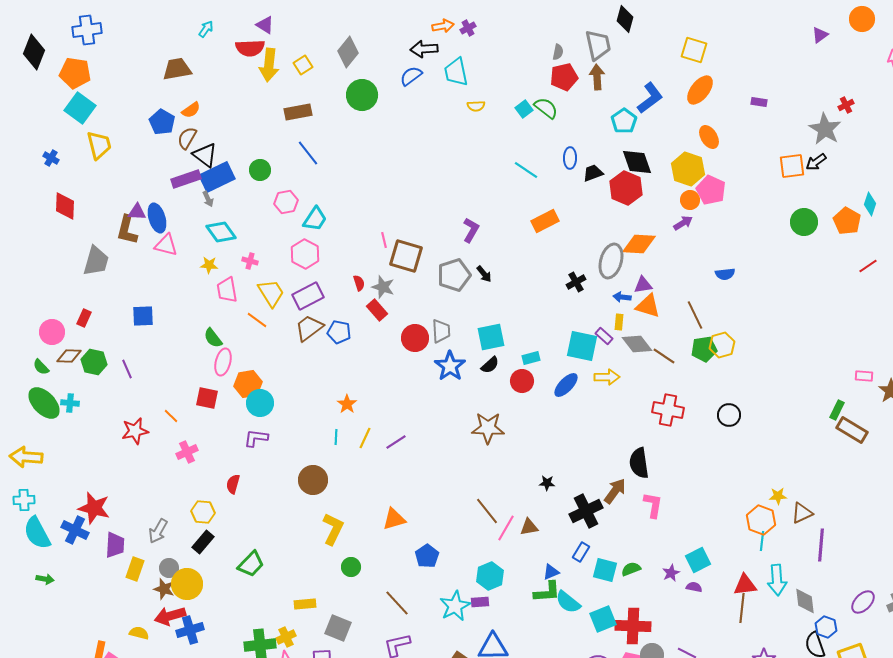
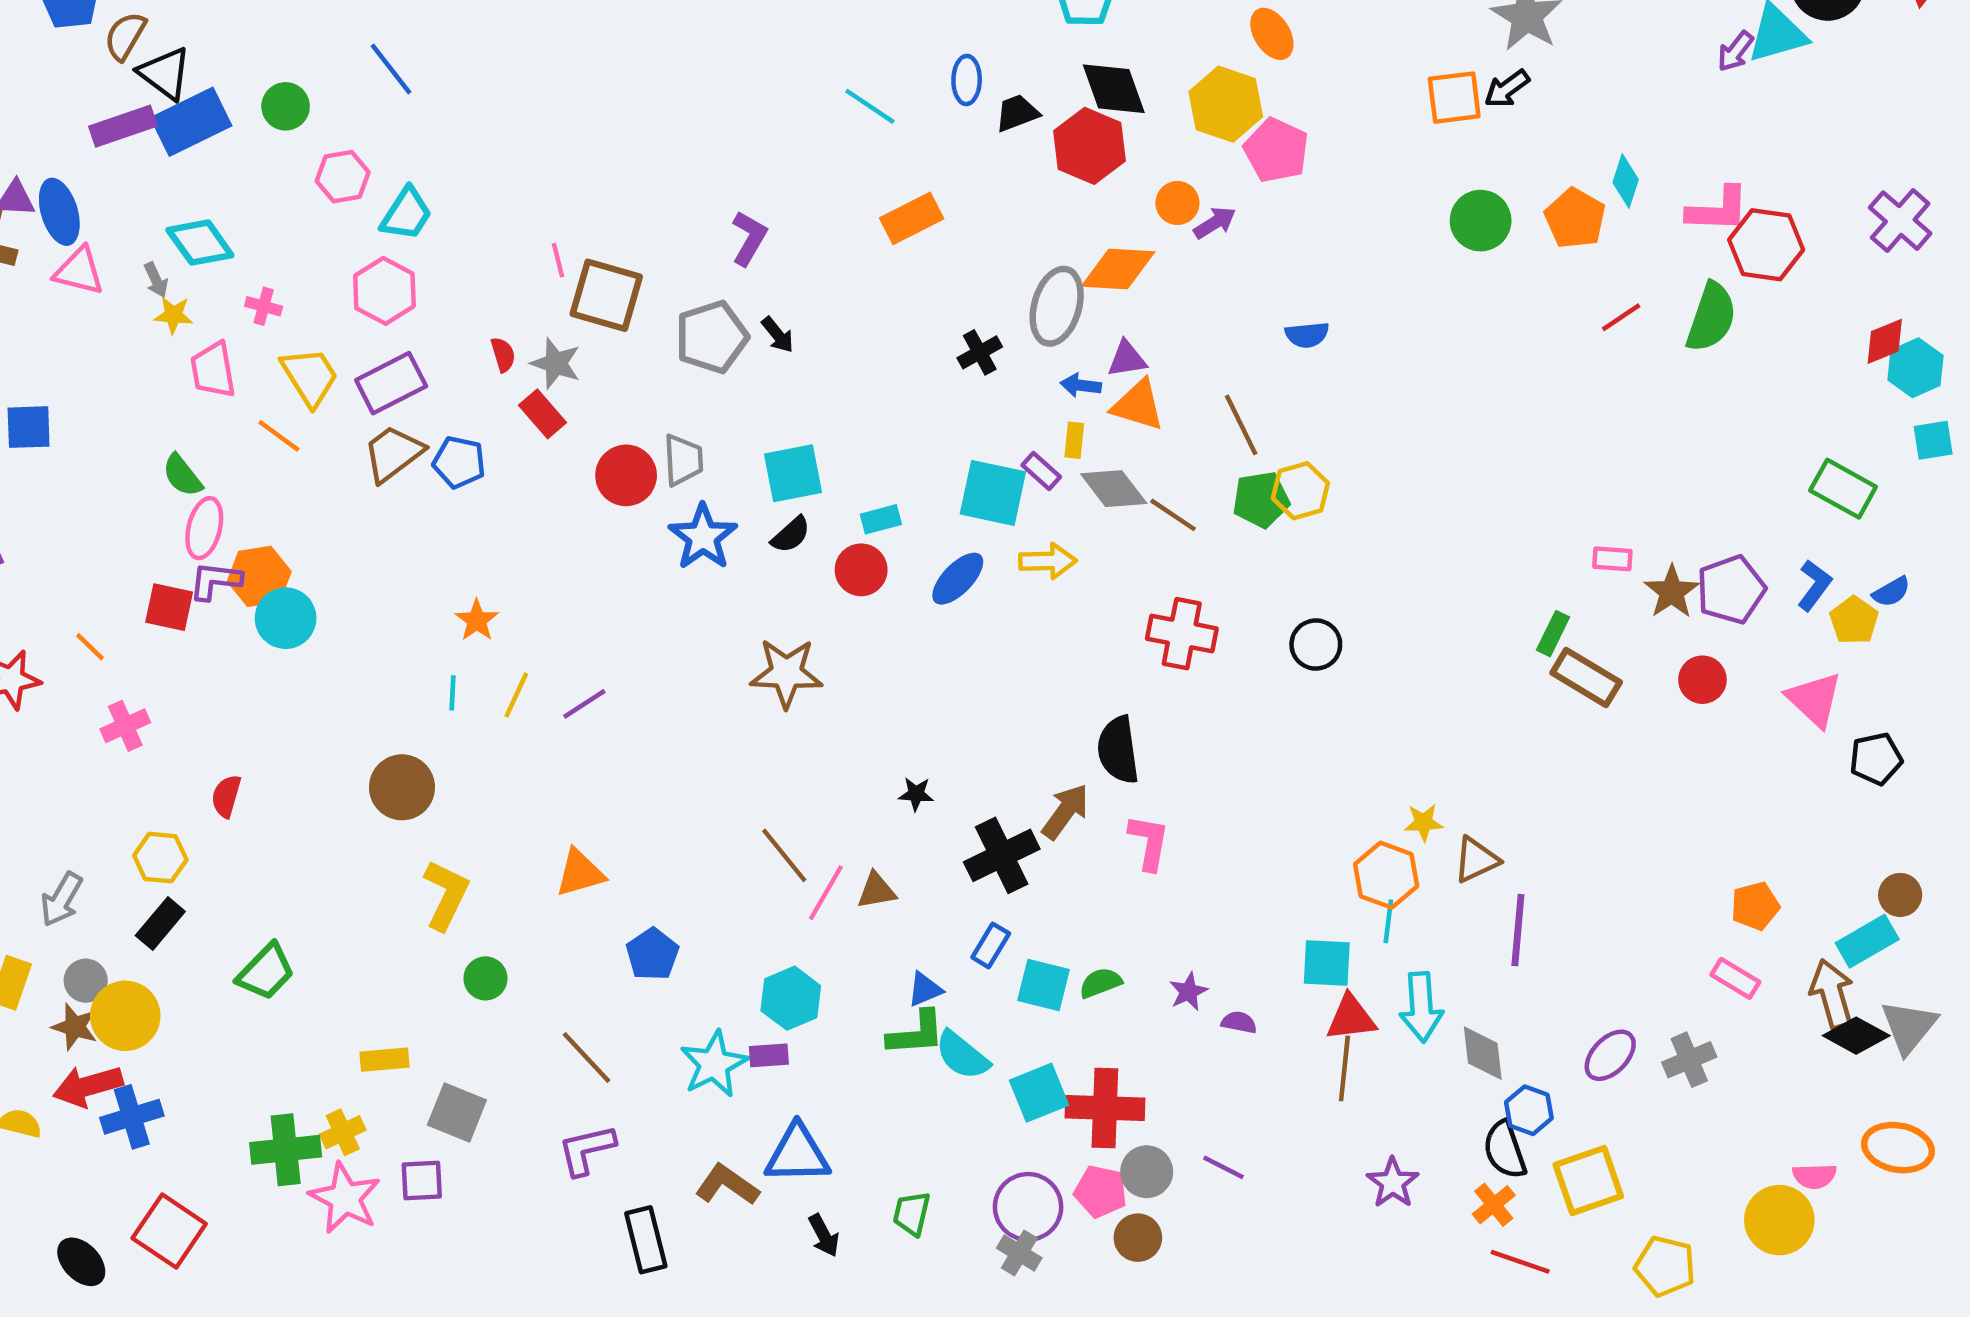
gray arrow: (208, 199) -> (156, 280), moved
orange circle: (690, 200) -> (1177, 203), moved
purple L-shape: (256, 438) -> (215, 581), moved
cyan square: (698, 560) -> (1327, 963), moved, turned 30

